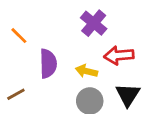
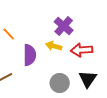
yellow arrow: (86, 71) -> (54, 46), moved

